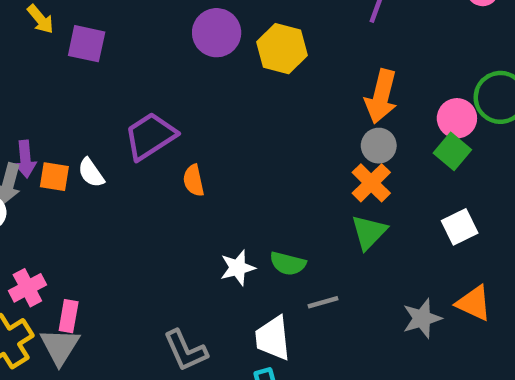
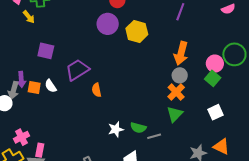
purple square: (87, 44) -> (46, 51), moved
gray line: (323, 302) -> (154, 136), moved

